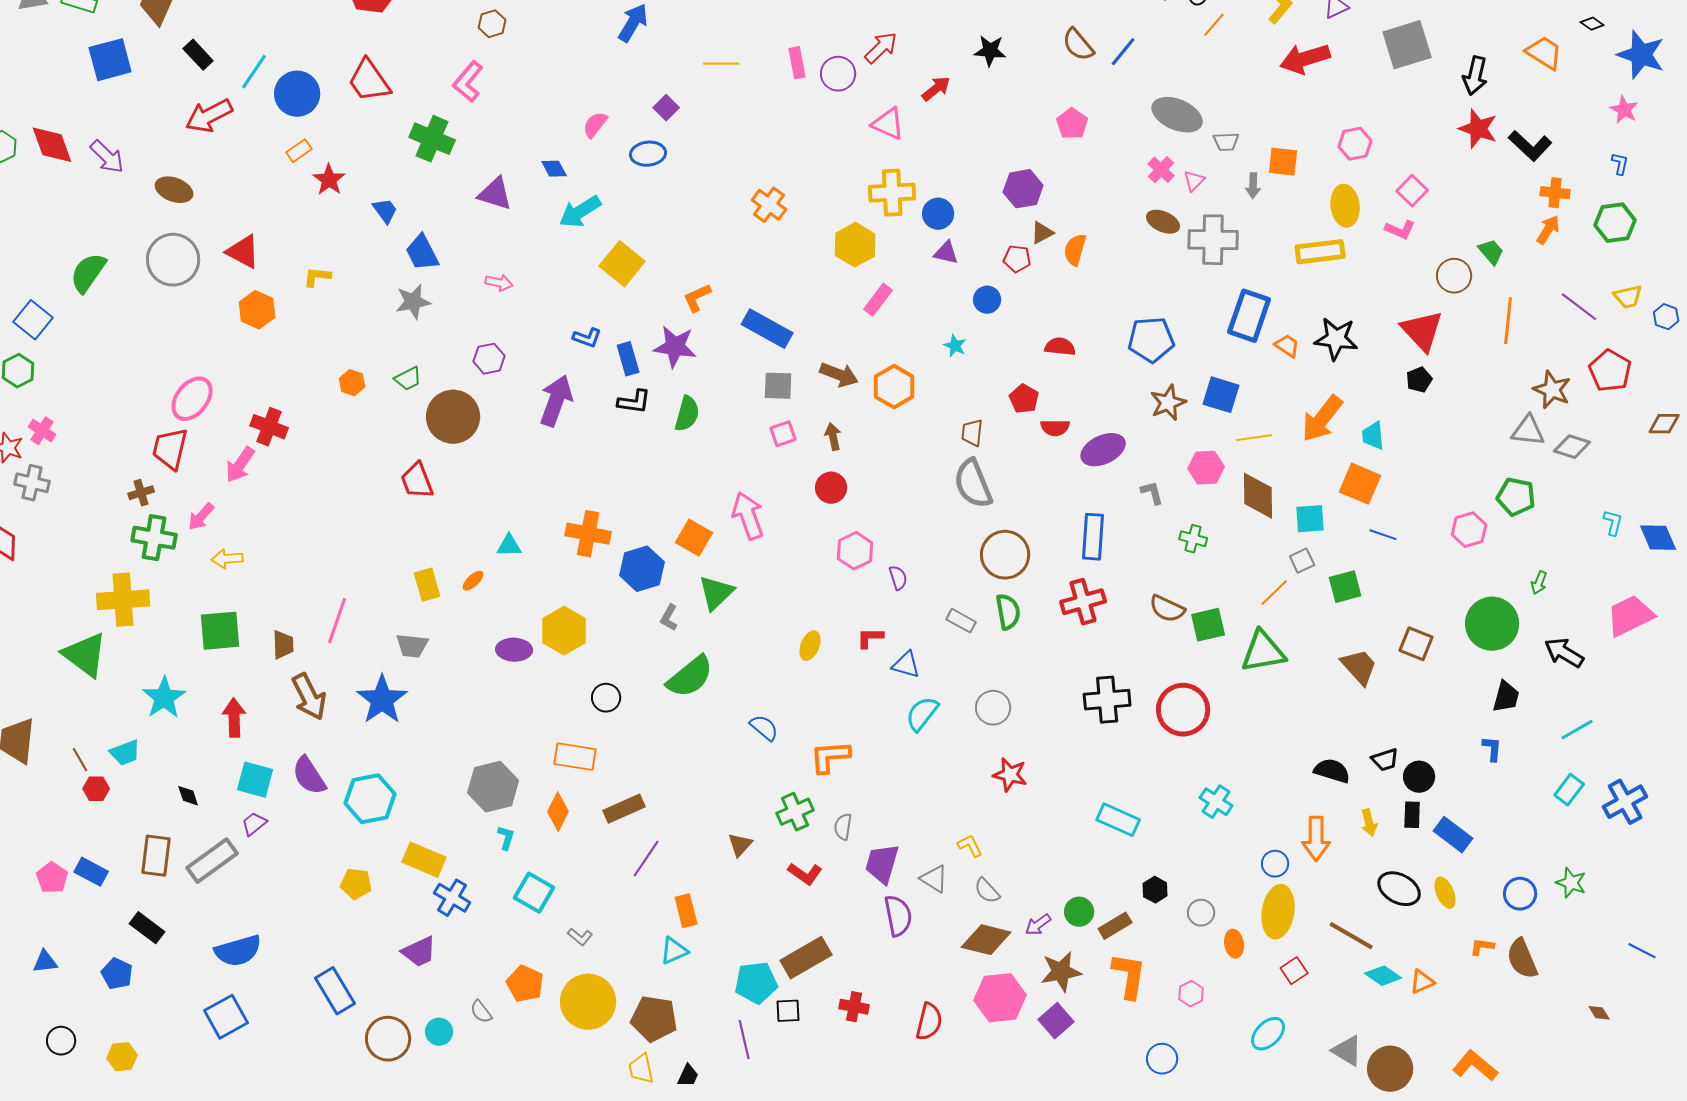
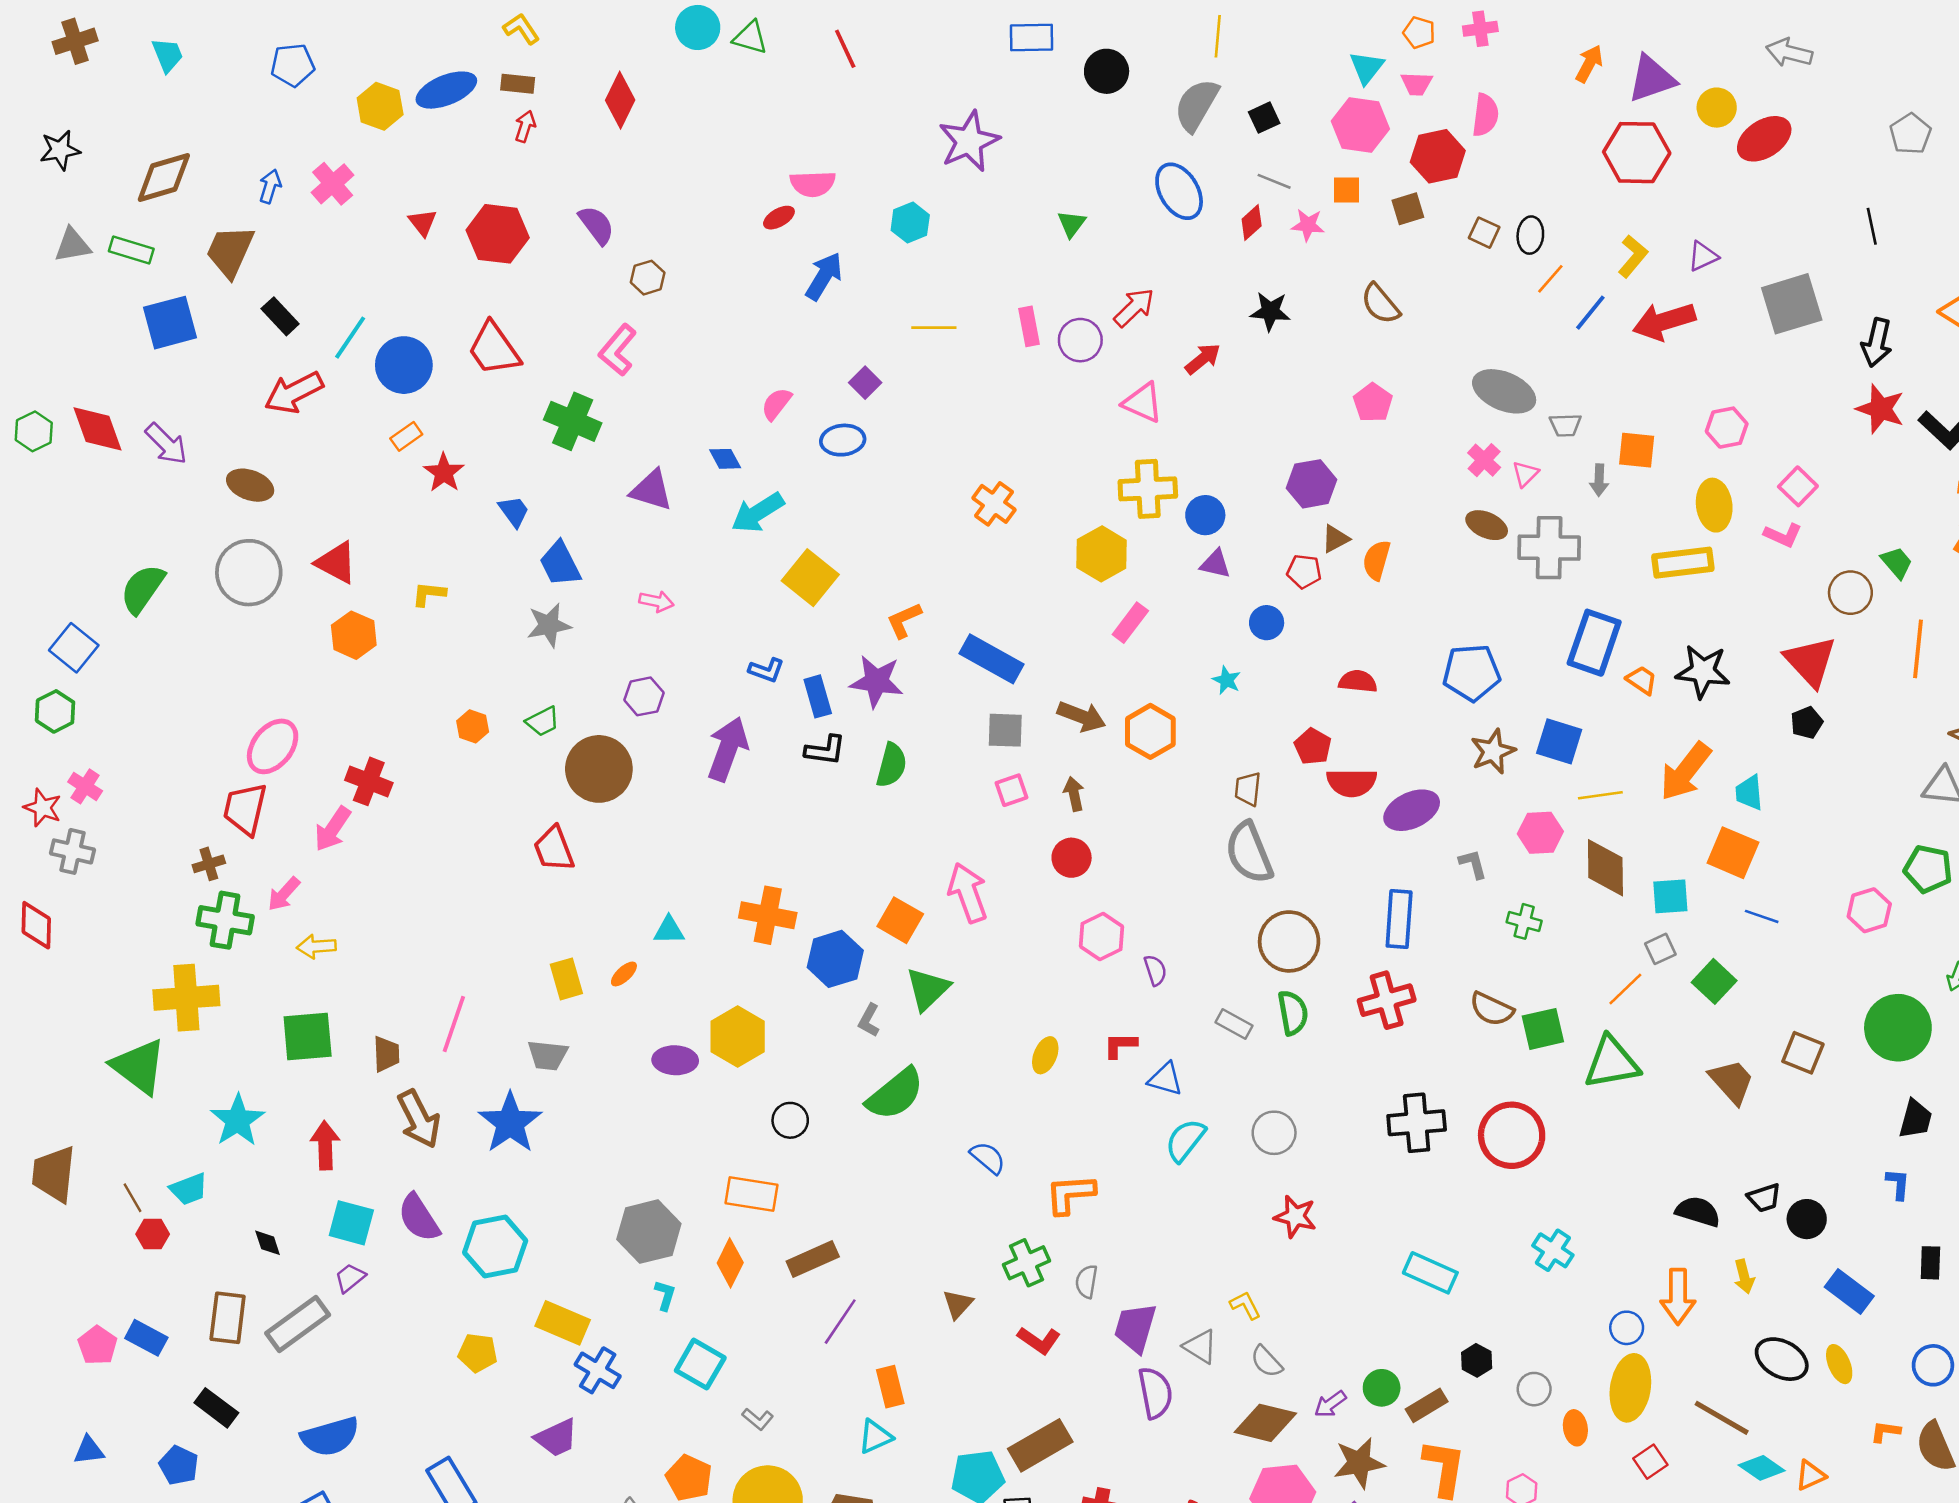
blue line: (1123, 52) -> (1590, 313), moved
red semicircle: (1055, 428) -> (1352, 783), size x1.4
green square: (1345, 587) -> (1714, 981), turned -32
black rectangle: (1412, 815) -> (1930, 1263), moved

